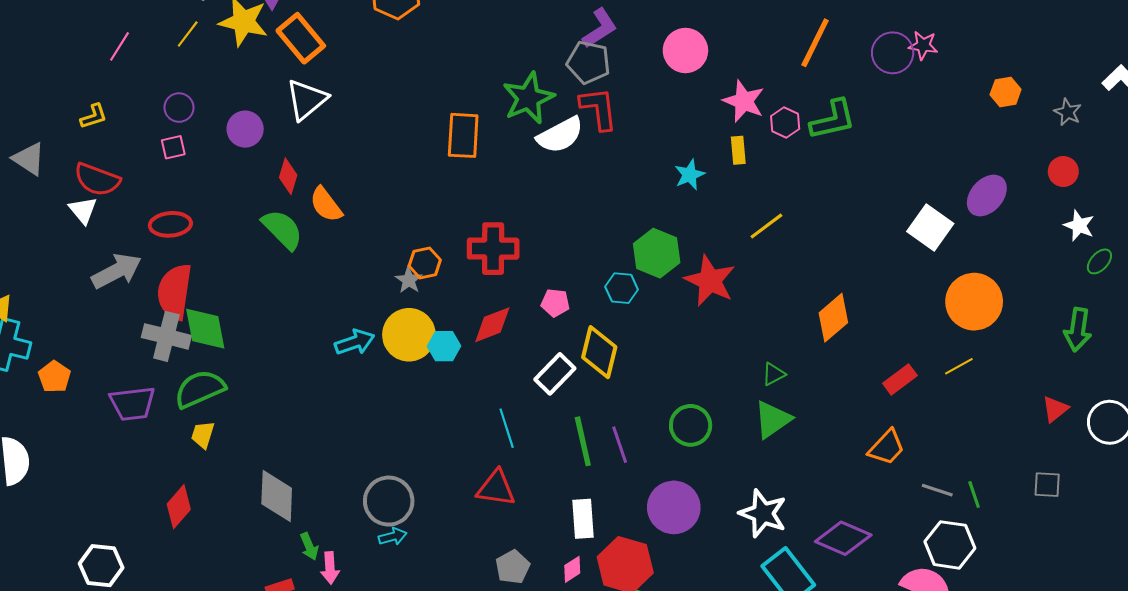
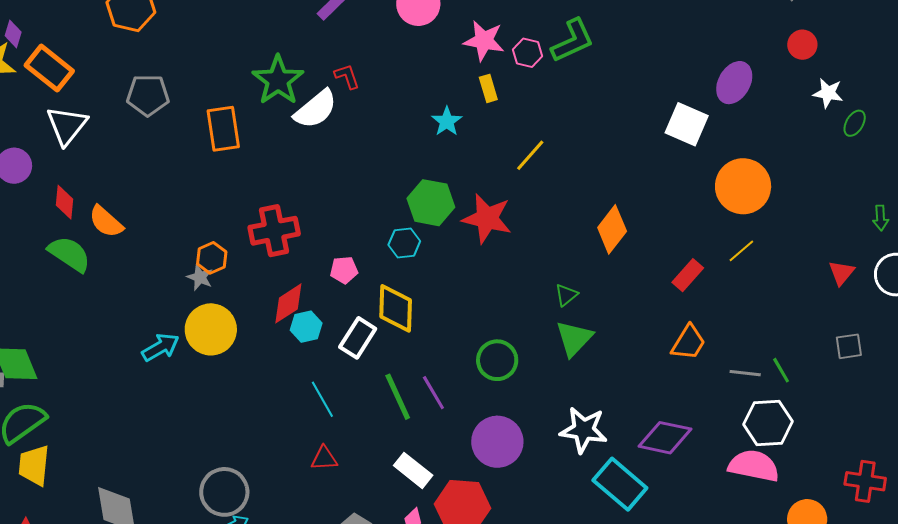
gray pentagon: (588, 62) -> (148, 95), moved
red L-shape: (599, 109) -> (347, 76), size x0.6
green arrow: (1078, 330) -> (881, 218), moved, size x0.6
cyan hexagon: (444, 346) -> (306, 327), moved
yellow trapezoid: (203, 435) -> (34, 465), size x1.5
red triangle: (496, 488) -> (324, 458), size x0.7
white rectangle: (583, 519) -> (413, 470), turned -36

